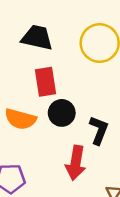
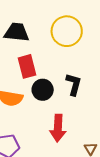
black L-shape: (99, 130) -> (74, 84), moved

